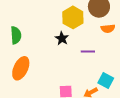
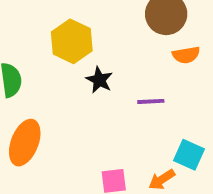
yellow hexagon: (73, 17) -> (72, 41), moved

